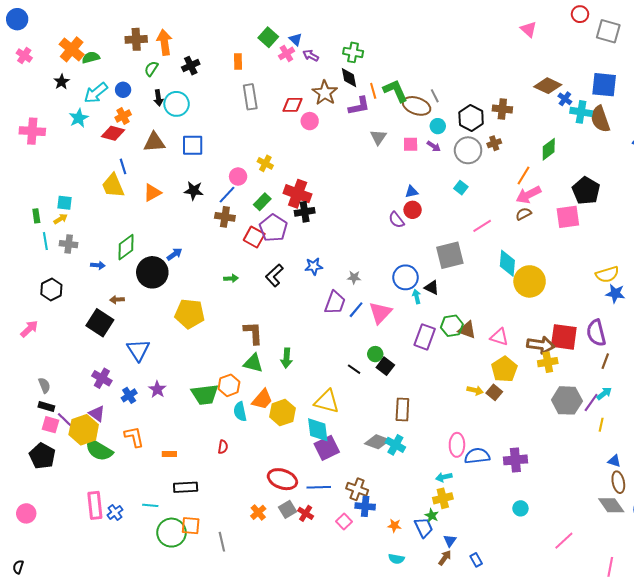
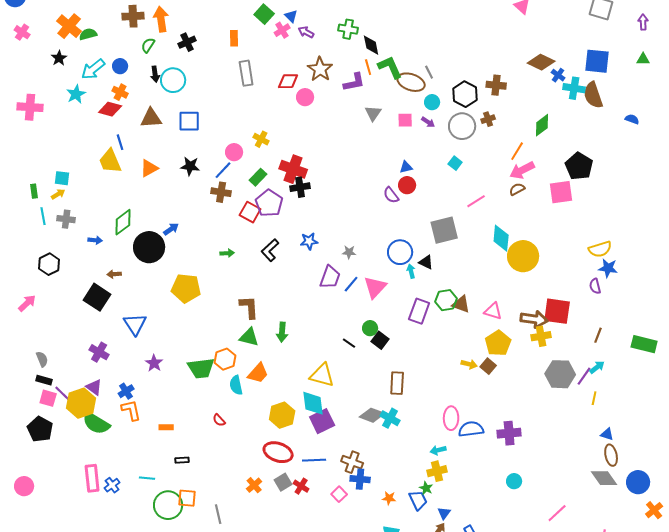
black diamond: (349, 78) -> (371, 45), moved
orange cross: (123, 116) -> (120, 92), turned -35
purple semicircle: (596, 333) -> (595, 286), moved, size x0.6
blue cross: (129, 395) -> (126, 391), moved
yellow hexagon: (282, 413) -> (282, 415), moved
red semicircle: (223, 447) -> (219, 420), turned 128
black rectangle: (186, 487) -> (182, 460), size x0.6

